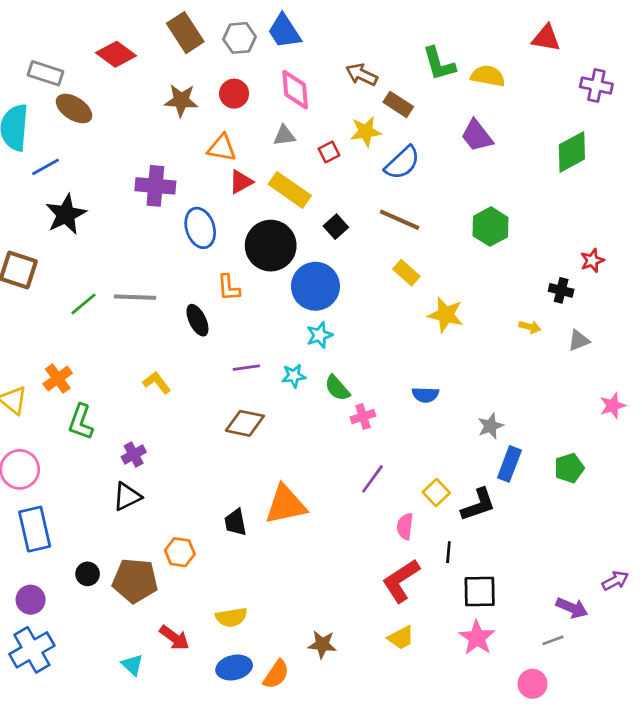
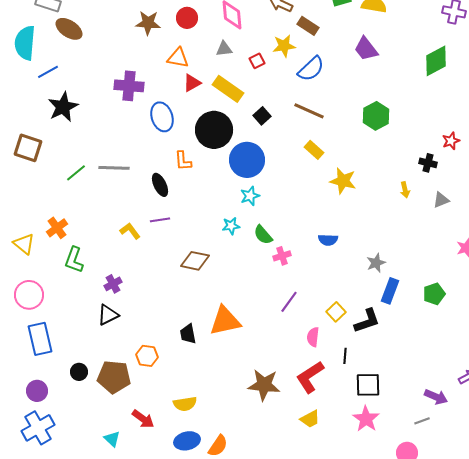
yellow arrow: (530, 327) -> (405, 190), turned 63
purple line: (246, 368) -> (160, 220), moved
brown star: (322, 644) -> (264, 385), moved, size x1.5

